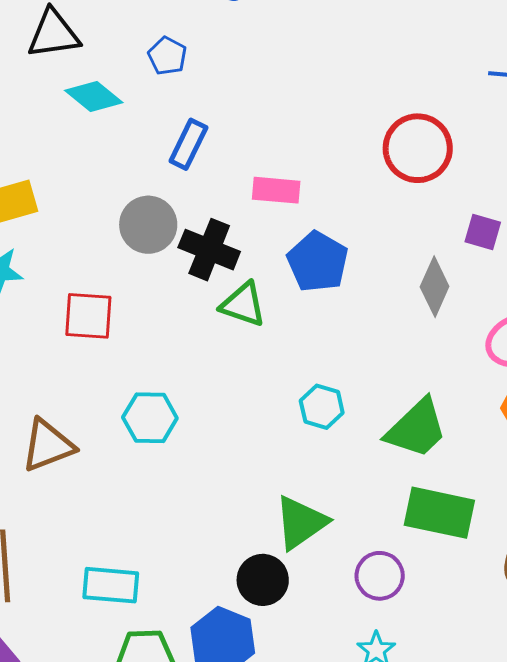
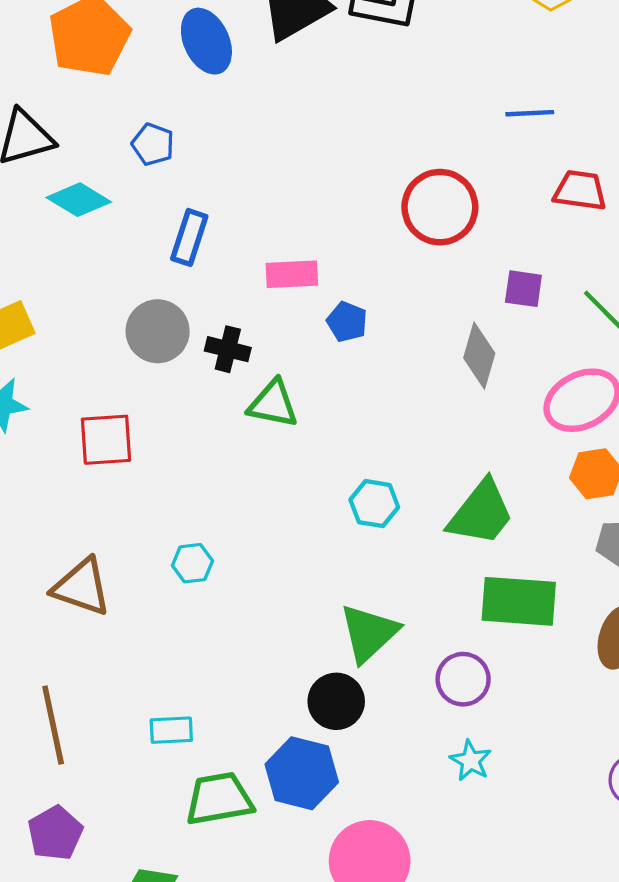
black cross: (209, 250) -> (228, 349), size x0.7
blue pentagon: (318, 262) -> (347, 322), moved, size x0.6
cyan hexagon: (150, 418) -> (192, 563), moved, size x0.7
brown triangle: (48, 445) -> (82, 587), turned 48
cyan rectangle: (111, 585) -> (171, 730), size x0.7

